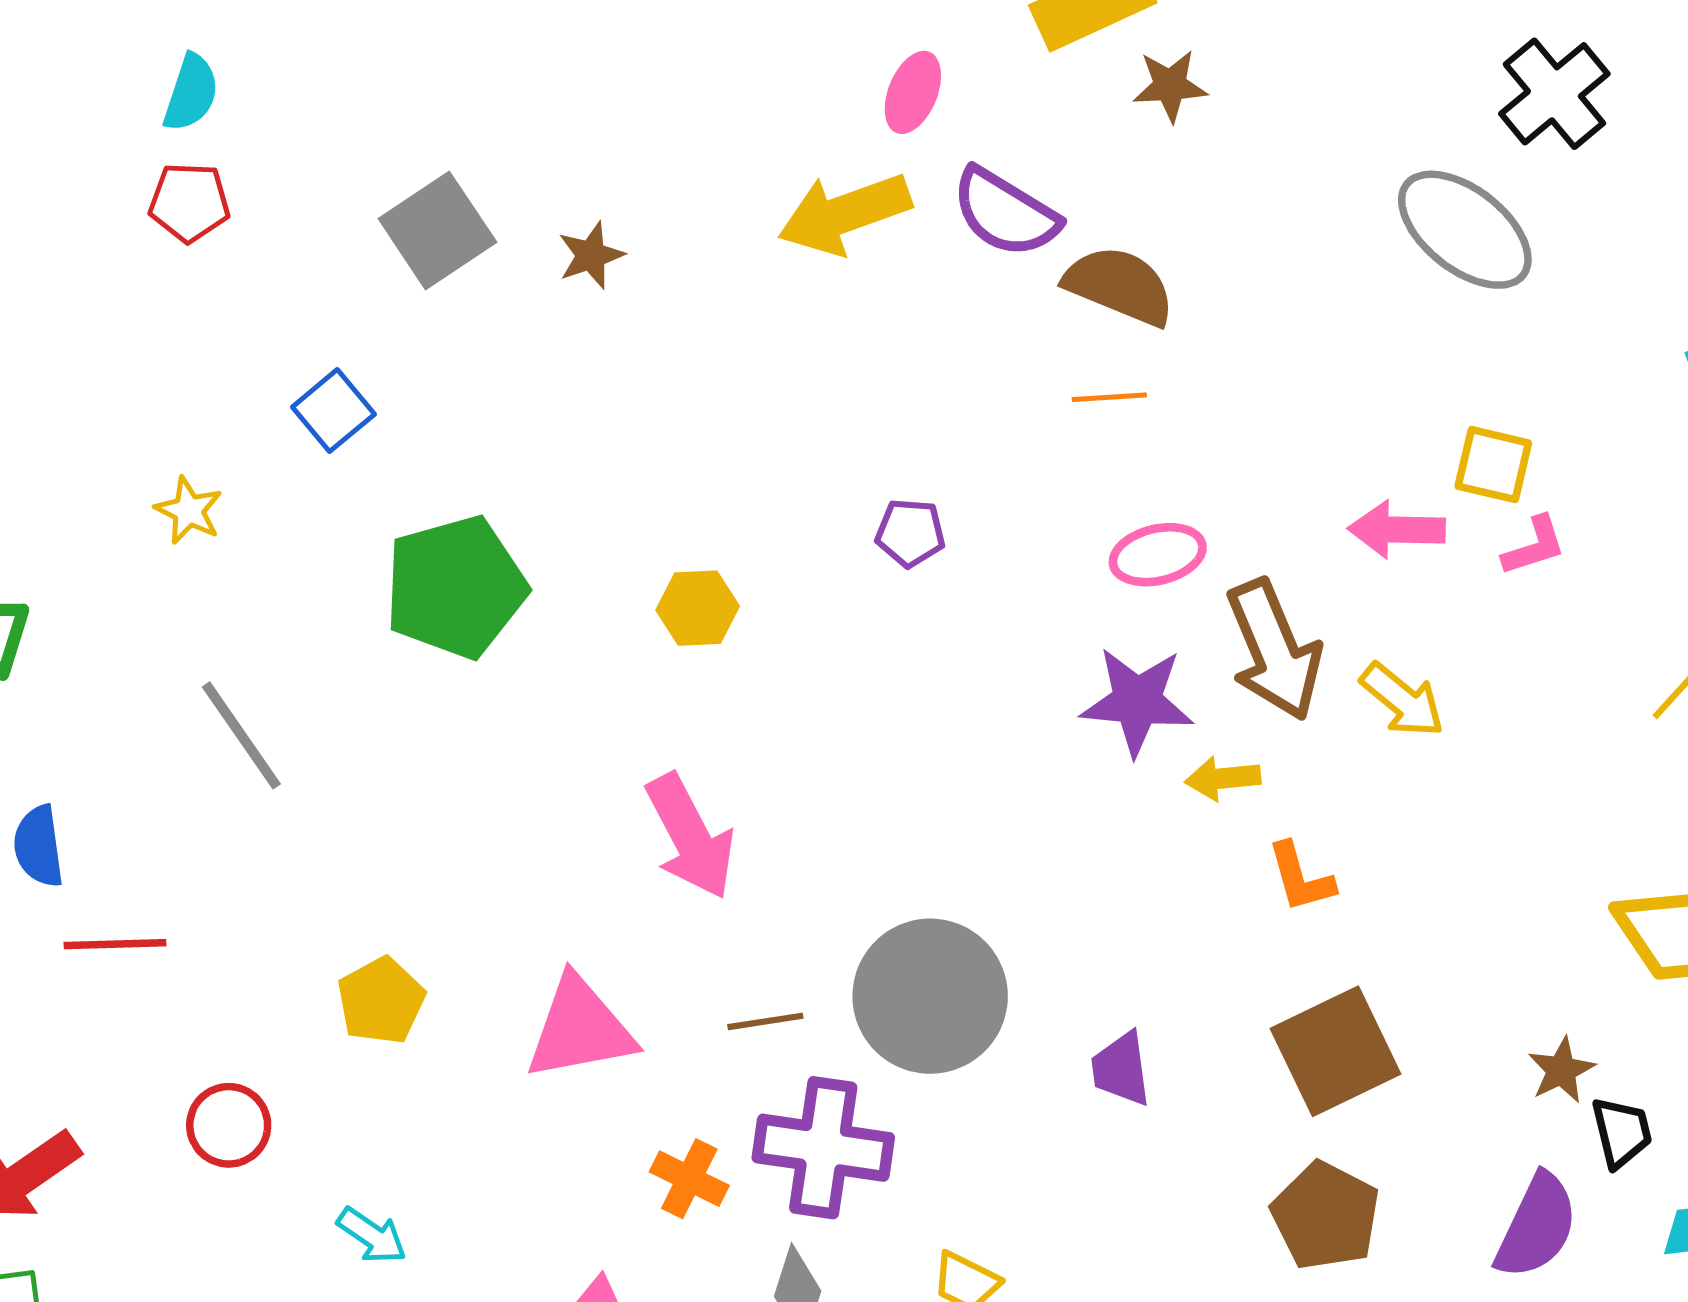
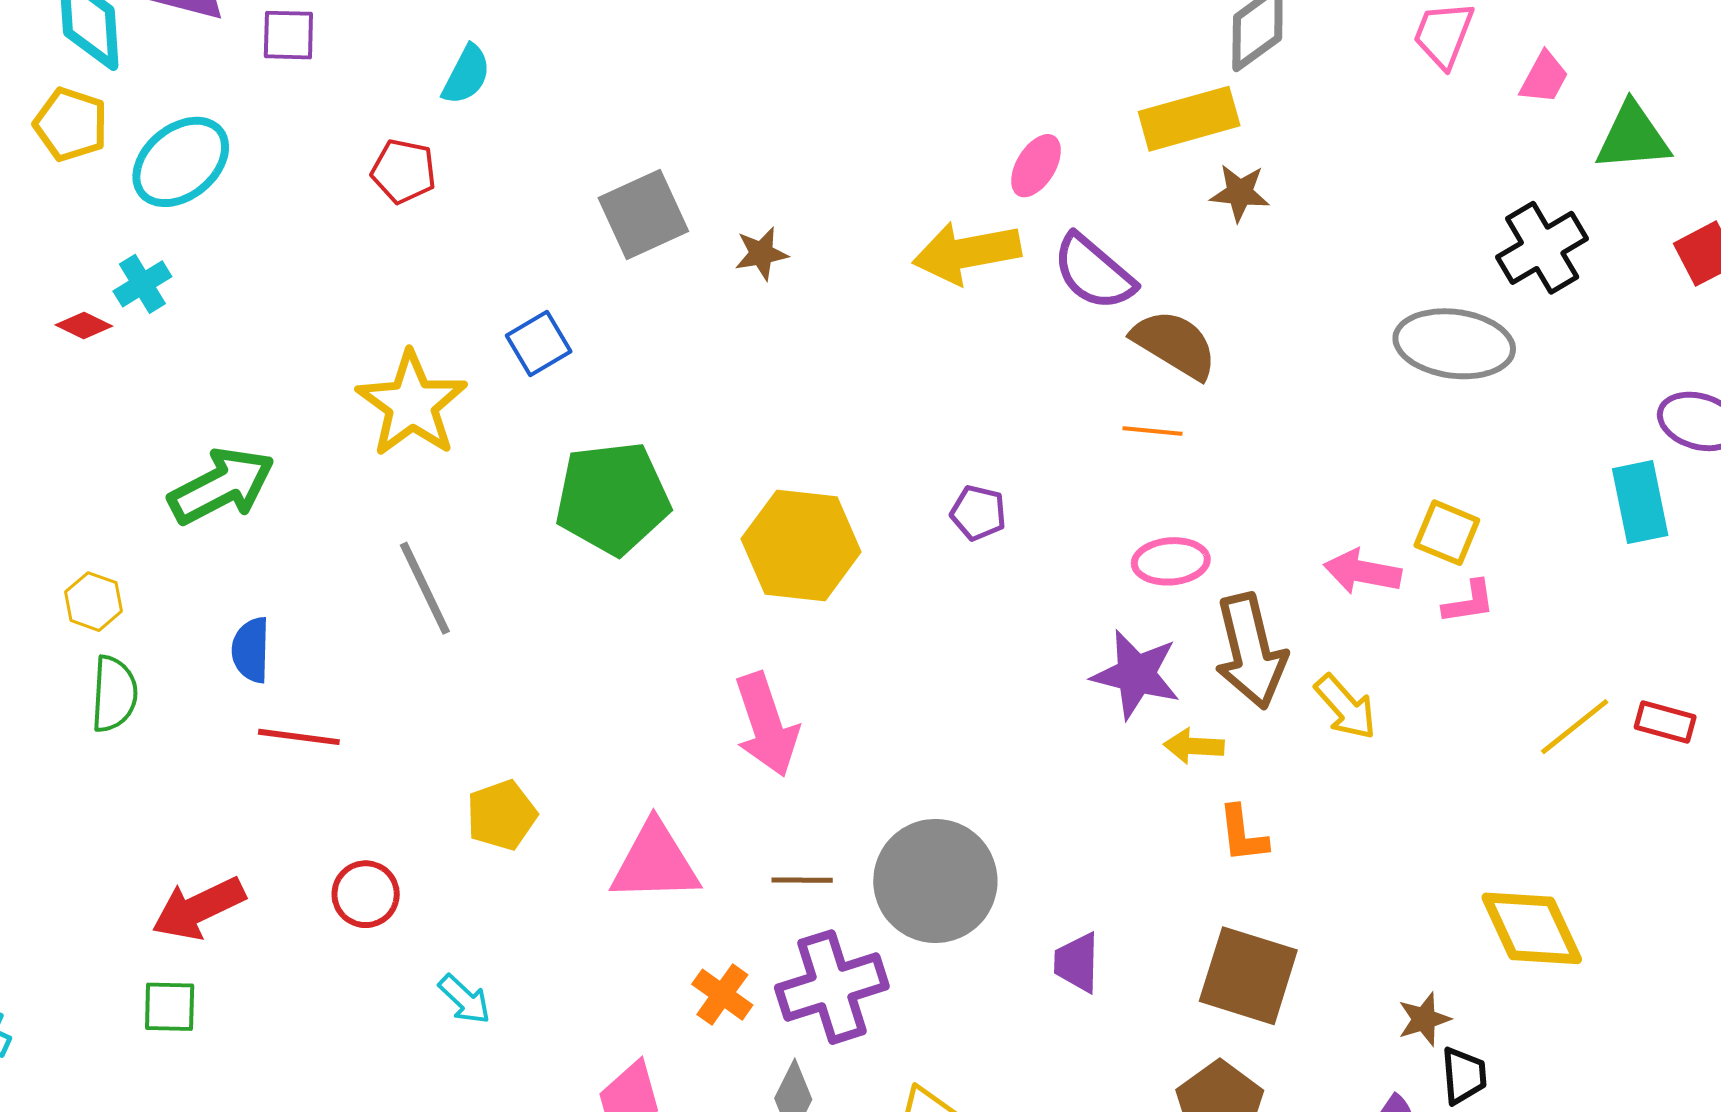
red pentagon: (189, 202) -> (404, 171), moved
gray ellipse: (1465, 230) -> (1454, 344), turned -40
yellow star: (189, 511) -> (412, 404), size x2.0
yellow hexagon: (698, 608) -> (801, 545), size x1.8
brown square: (1336, 1051) -> (1248, 976), turned 34
purple cross: (823, 1148) -> (832, 987), turned -35

